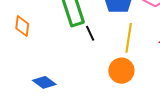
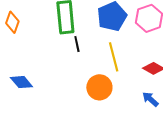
yellow line: (129, 38) -> (114, 57), turned -36

